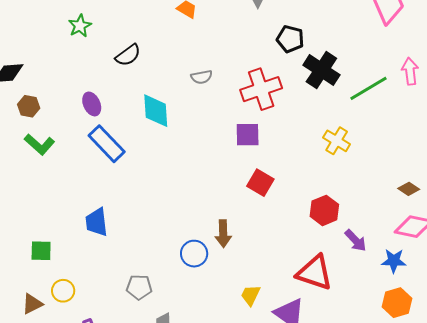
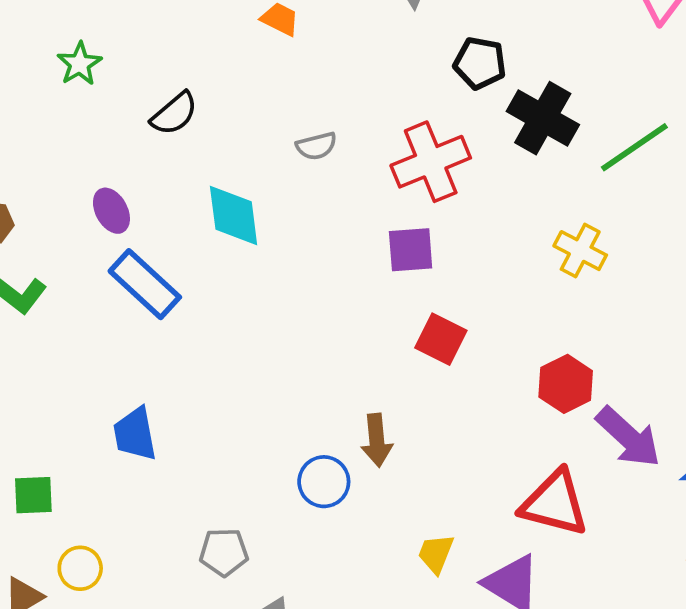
purple arrow: (356, 240) -> (628, 437), size x1.5

